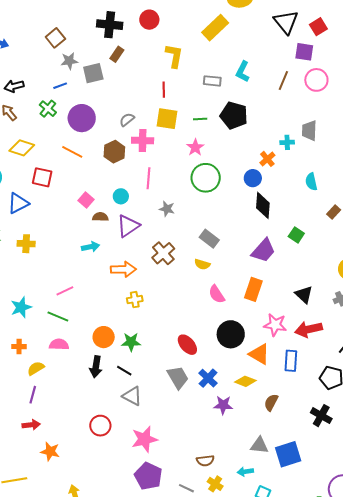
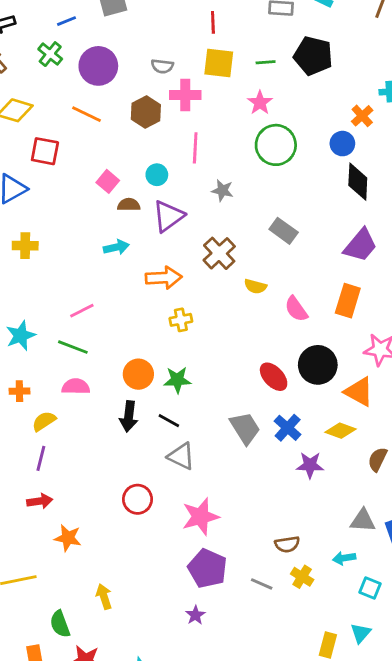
gray semicircle: (127, 120) -> (162, 66), turned -133
yellow semicircle: (202, 264) -> (255, 286), moved
red ellipse: (187, 345) -> (274, 377), moved

